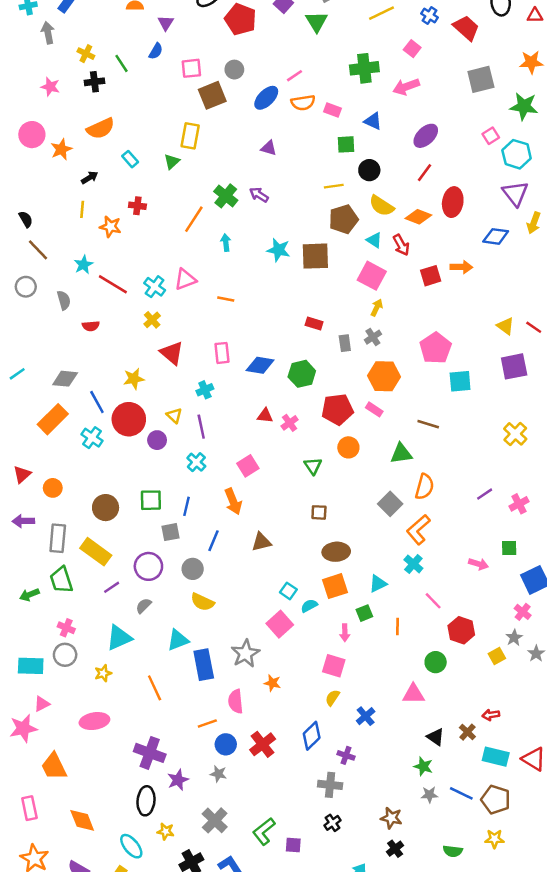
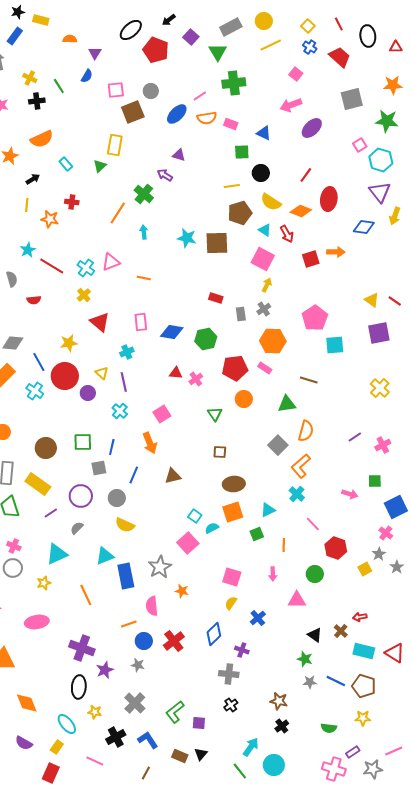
green cross: (364, 68) -> (234, 83), moved
purple ellipse: (426, 136) -> (312, 128), moved
purple arrow: (259, 195) -> (165, 175), moved
pink arrow: (345, 633) -> (273, 574), moved

